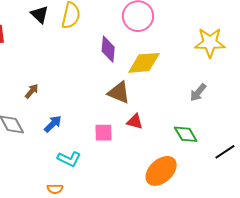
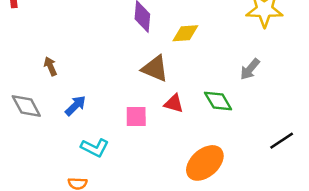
yellow diamond: (144, 63) -> (185, 33), size x0.7
brown arrow: (32, 91) -> (50, 66), turned -63
green diamond: (186, 134) -> (218, 101), moved

